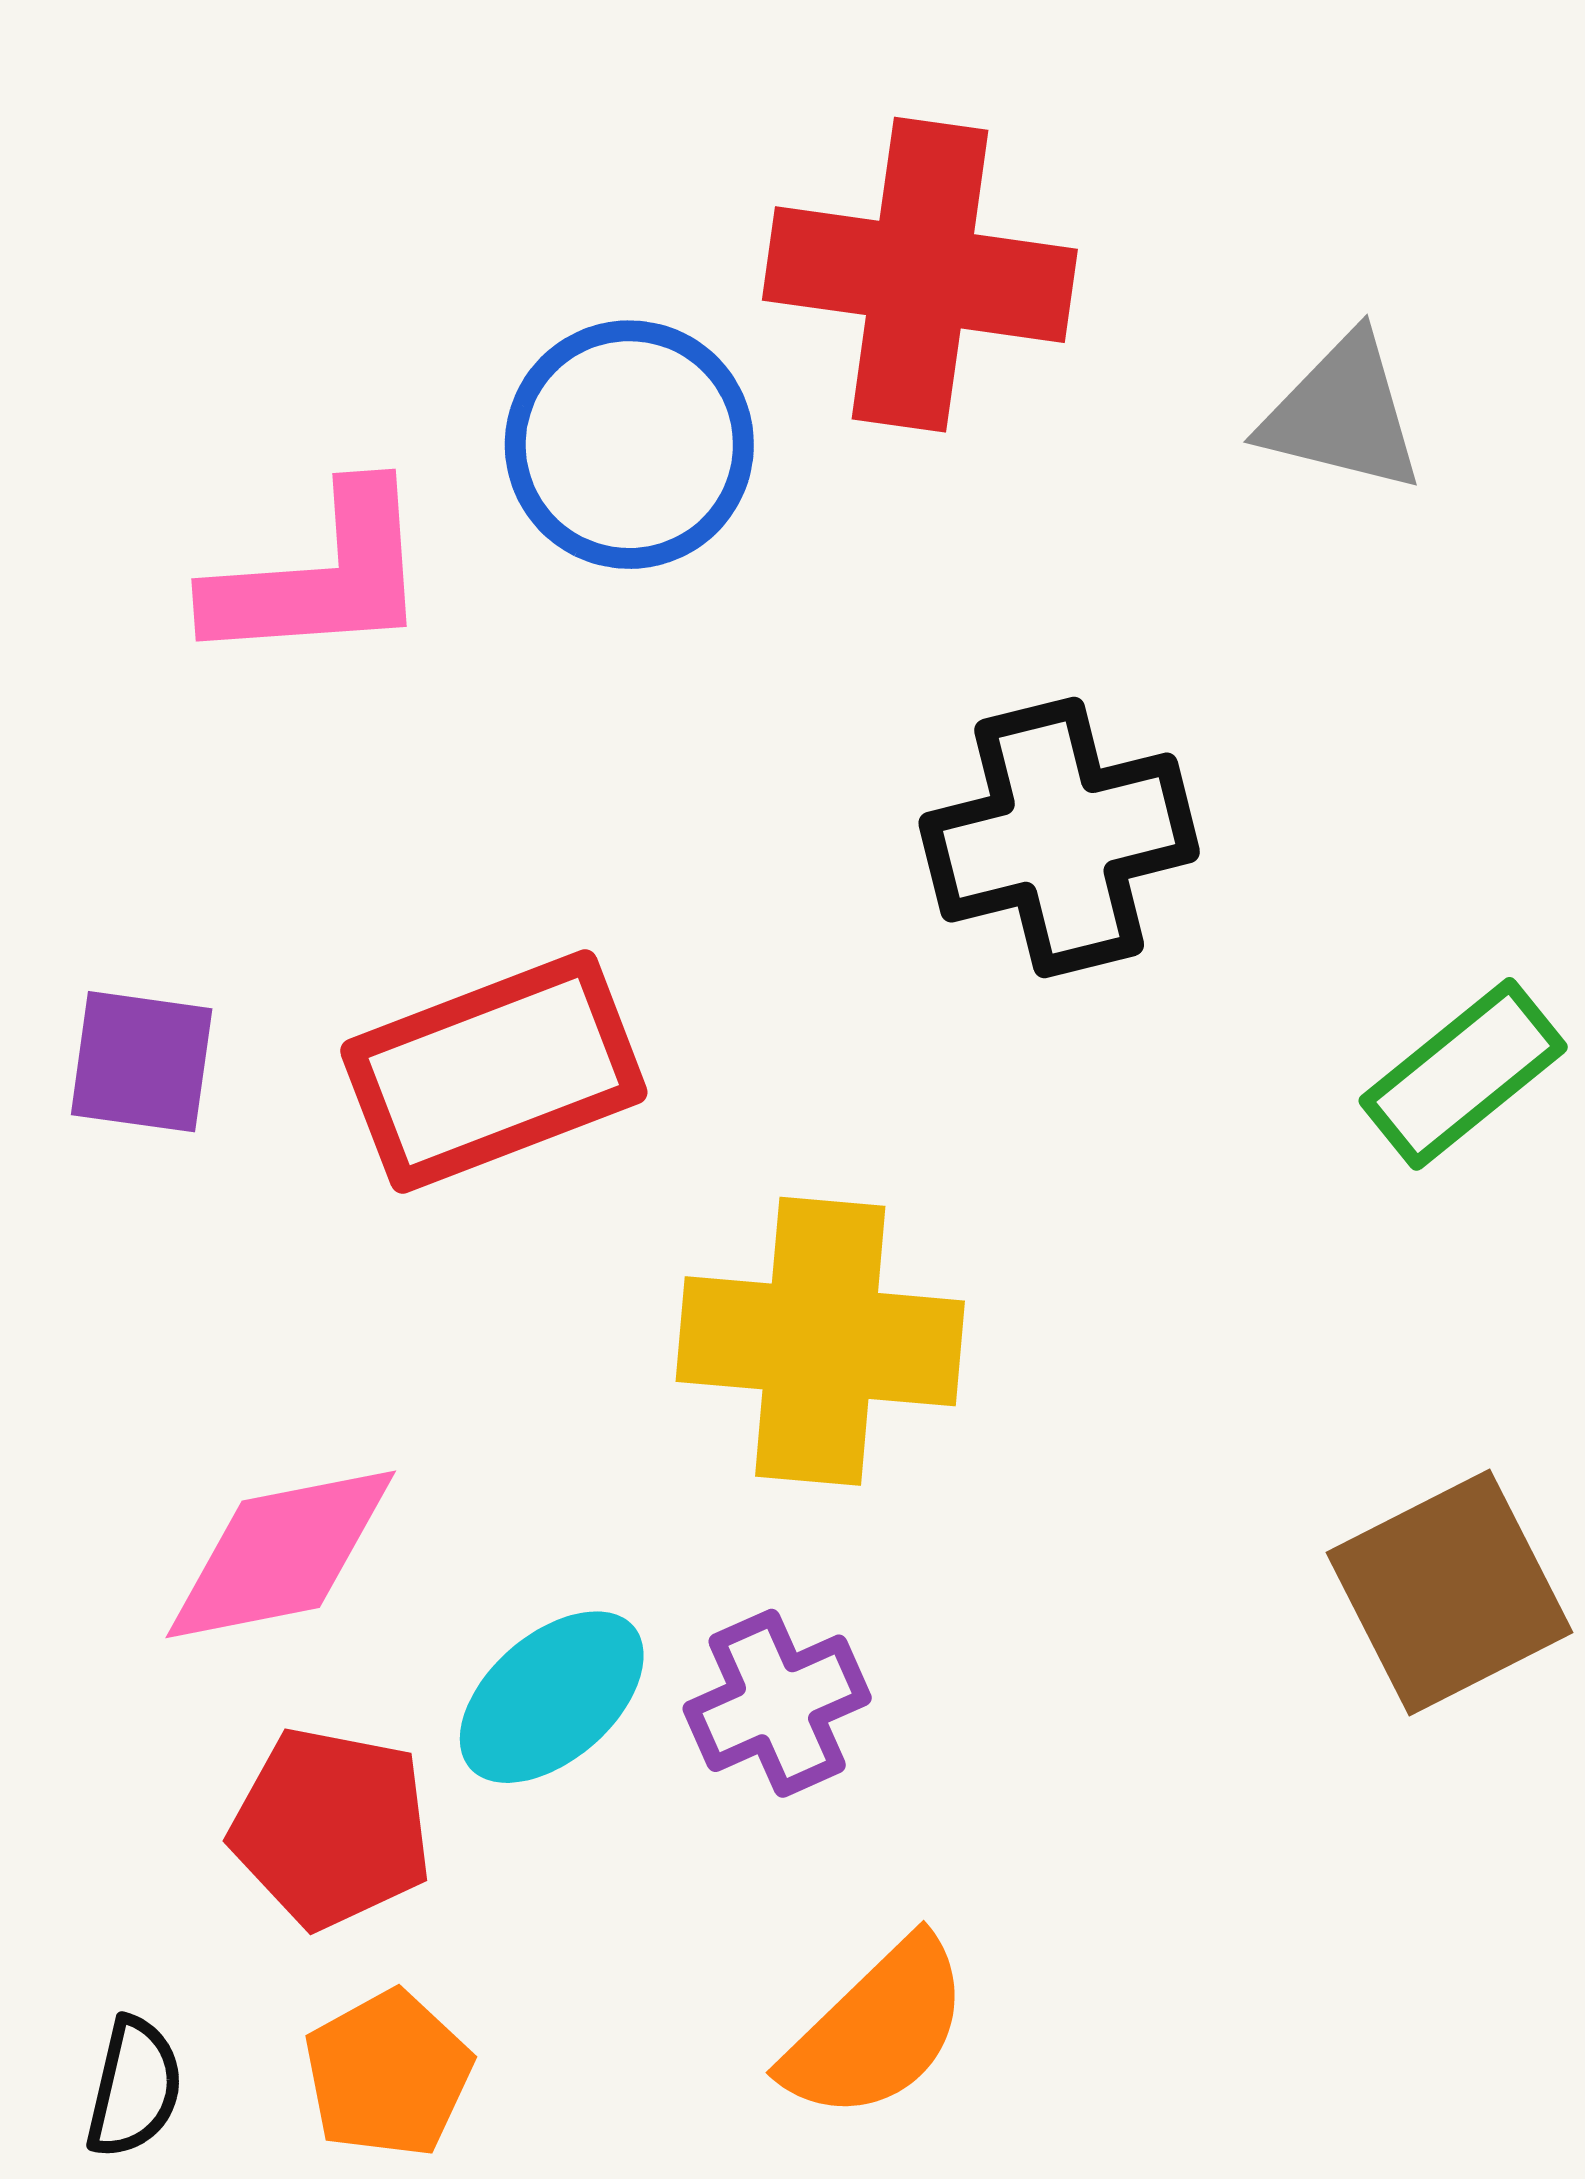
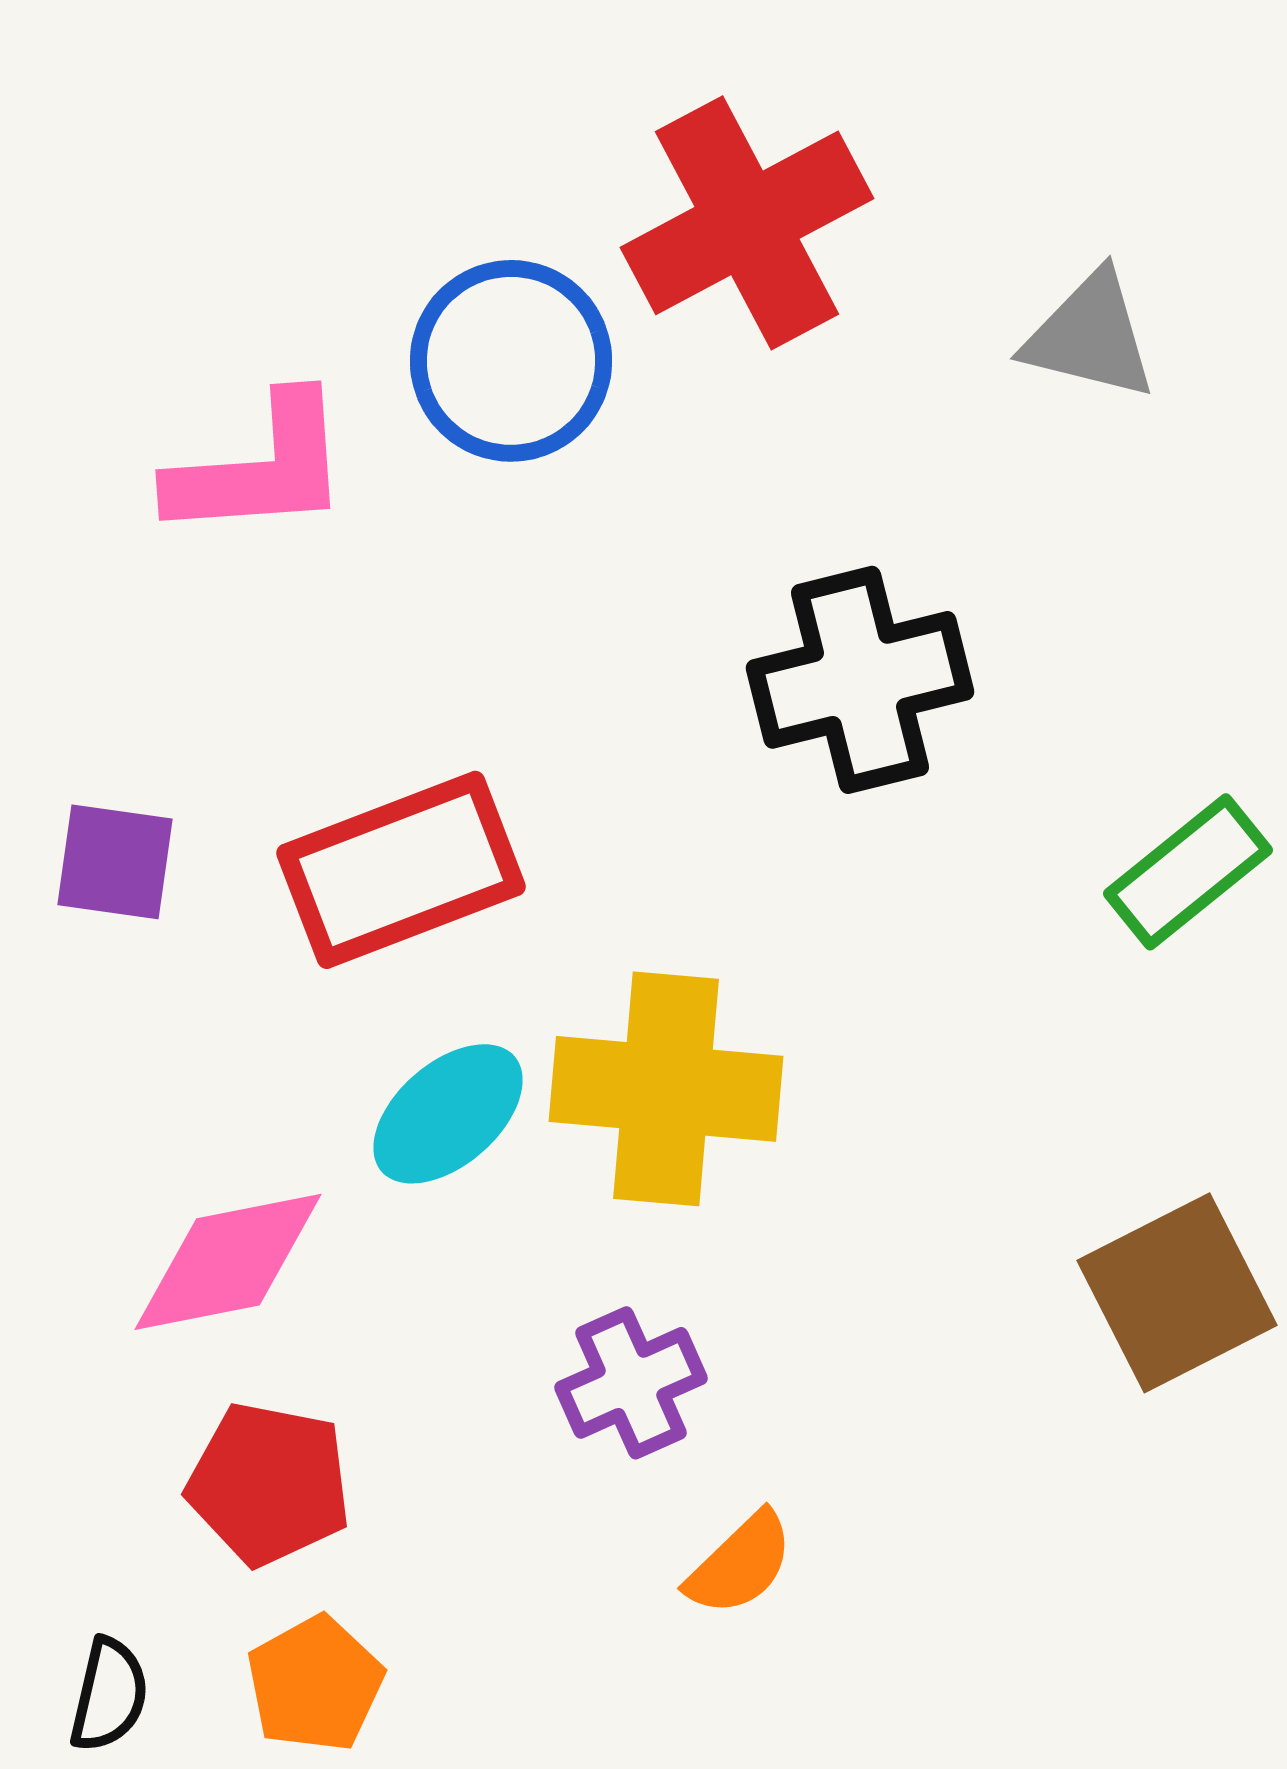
red cross: (920, 275) -> (747, 223), turned -36
cyan ellipse: (552, 1697) -> (448, 1114), moved
orange semicircle: (877, 2030) -> (740, 1564), moved, size x0.7

